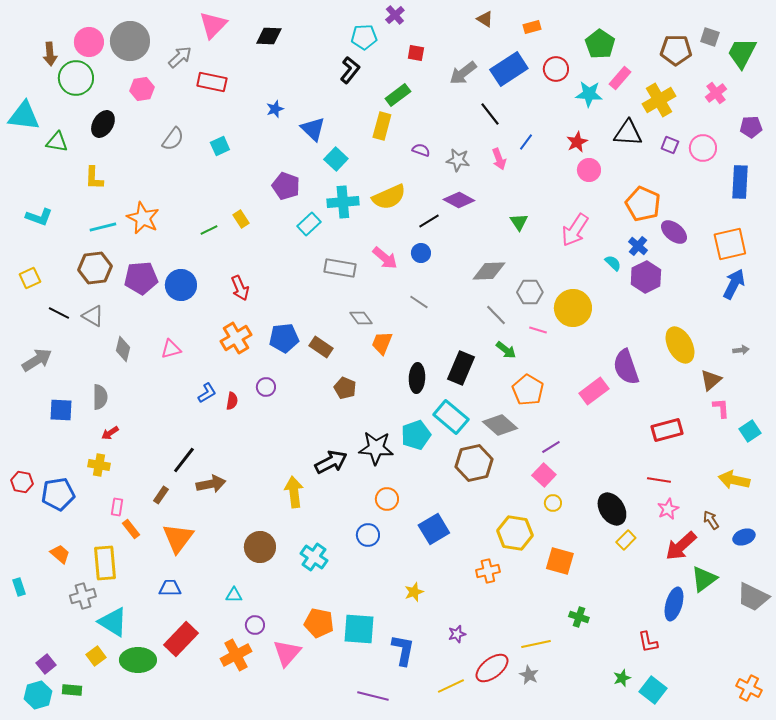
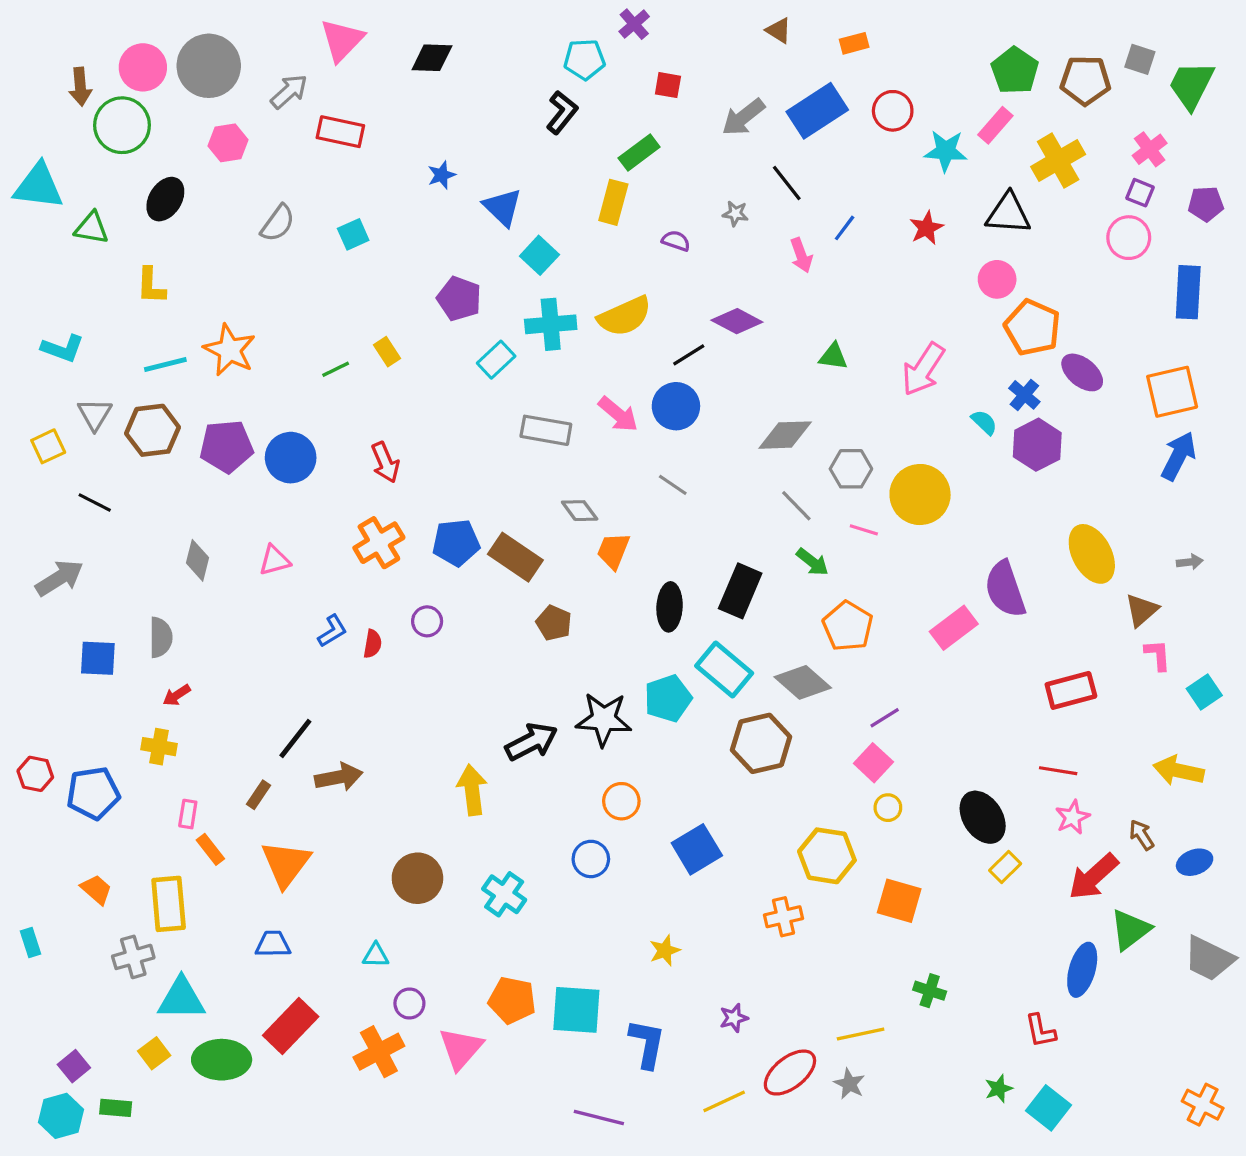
green pentagon: (600, 44) -> (1015, 71), moved
purple square: (670, 145) -> (1140, 193), moved
gray star: (458, 160) -> (735, 214), moved, size x0.7
pink circle: (589, 170) -> (997, 279), moved
green triangle: (519, 222) -> (833, 356), turned -48
blue circle: (421, 253) -> (676, 406), size x1.5
gray triangle: (93, 316) -> (95, 414), moved, turned 30
brown rectangle: (321, 347) -> (515, 557), size x1.4
cyan triangle: (113, 622) -> (181, 999), turned -32

